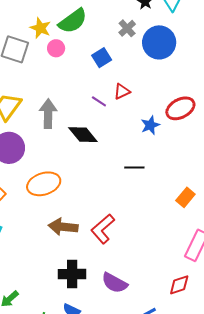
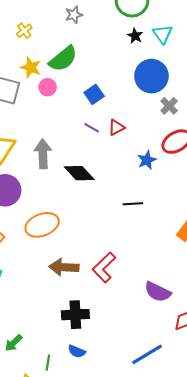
gray cross: (127, 28) -> (169, 106), moved
purple line: (99, 101) -> (92, 128), moved
purple semicircle: (114, 283) -> (158, 292), moved

